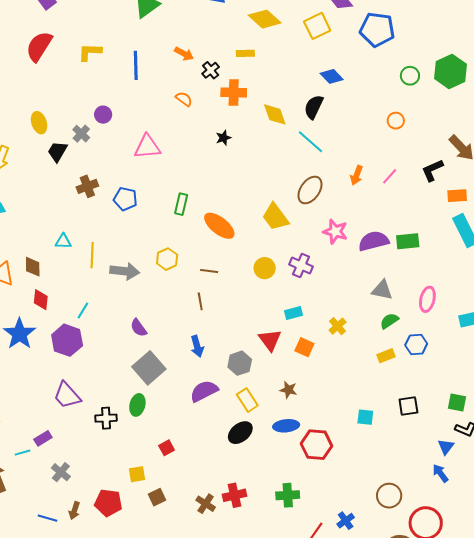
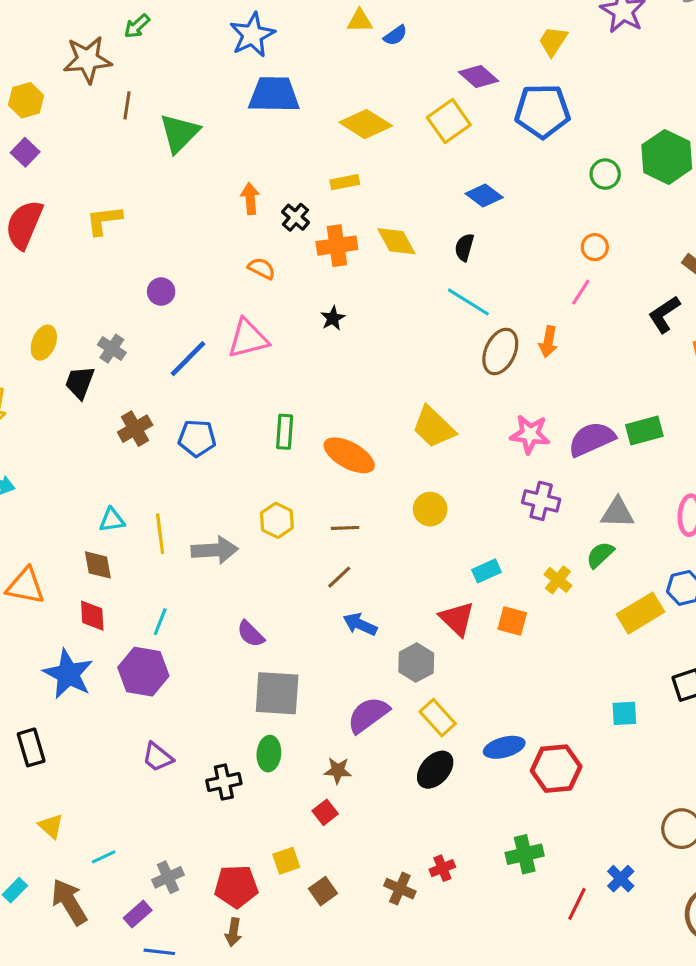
orange arrow: (184, 54) -> (250, 199), turned -114
blue line: (136, 65) -> (188, 359), moved, turned 56
black semicircle: (314, 107) -> (464, 247), size x0.7
yellow diamond: (275, 114) -> (396, 241), moved
purple circle: (103, 115) -> (161, 292), moved
yellow ellipse: (39, 123) -> (44, 343), turned 50
pink triangle: (147, 147) -> (248, 339), moved
pink line: (390, 176) -> (581, 292), moved
brown ellipse: (310, 190) -> (500, 351), moved
purple cross: (301, 265) -> (541, 501), moved
brown diamond: (33, 267) -> (98, 565), moved
brown line: (200, 301) -> (339, 577), turned 66
green semicircle: (389, 321) -> (600, 555), moved
blue arrow: (197, 346) -> (360, 624), moved, turned 140
yellow rectangle: (386, 356) -> (641, 613), size x1.6
gray square: (149, 368) -> (277, 693), turned -36
brown star: (288, 390) -> (338, 771), moved
purple trapezoid: (67, 395) -> (158, 757), size x0.7
purple rectangle: (43, 438) -> (138, 914), moved
gray cross: (61, 472) -> (168, 877), turned 36
red cross: (234, 495) -> (442, 868), size x0.7
red pentagon: (108, 503) -> (236, 886), moved
brown arrow: (74, 511) -> (233, 932), moved

